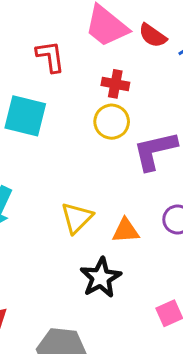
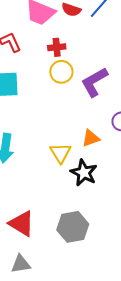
yellow triangle: (77, 218) -> (61, 153), moved

